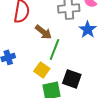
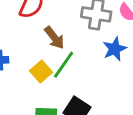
yellow square: (42, 70) -> (41, 71), moved

